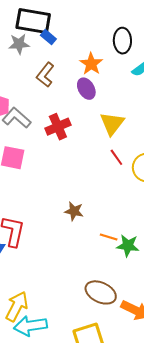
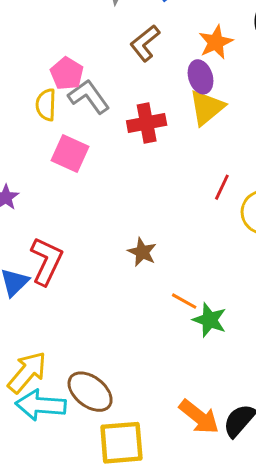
yellow triangle: (112, 124) -> (207, 108), moved
red line: (116, 157) -> (222, 187), turned 48
brown ellipse: (101, 292) -> (90, 392), moved

